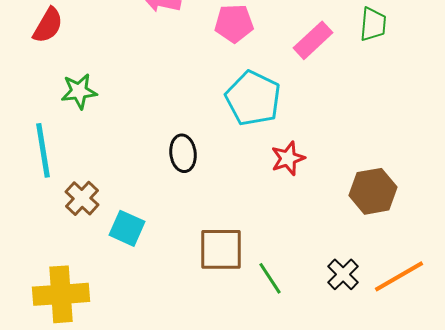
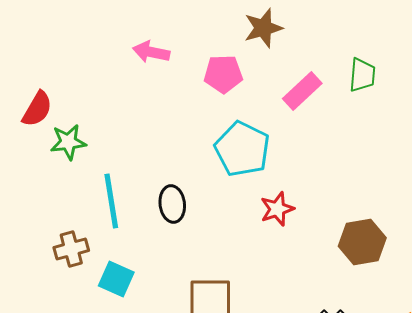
red semicircle: (48, 25) -> (37, 109), moved
cyan line: (43, 150) -> (111, 201), moved
brown cross: (82, 198) -> (71, 249), turned 32

